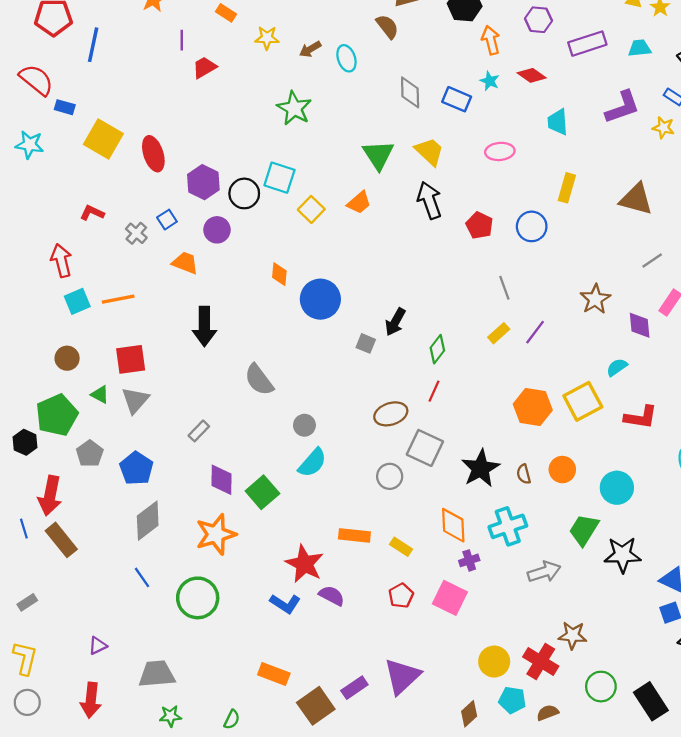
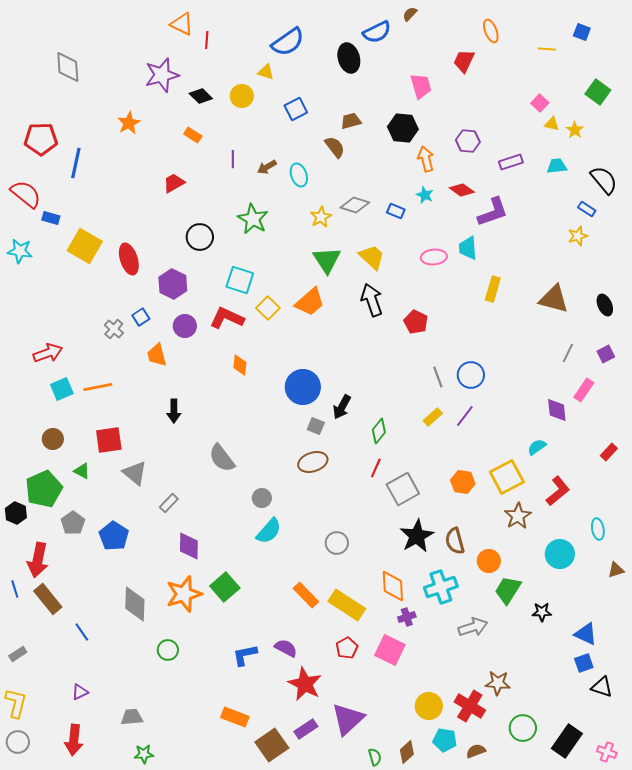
yellow star: (267, 38) -> (321, 217), moved, turned -30
purple line: (182, 40) -> (233, 159), moved
purple rectangle: (587, 44) -> (511, 162), size x0.7
gray diamond: (410, 92) -> (355, 205), turned -72
blue rectangle: (457, 99) -> (396, 211), size x0.7
purple L-shape: (623, 107) -> (493, 212), moved
cyan trapezoid: (558, 122) -> (468, 248), moved
yellow star: (663, 128) -> (578, 236), turned -30
black circle: (244, 193) -> (200, 237), moved
orange trapezoid: (359, 203) -> (310, 302), size x1.4
red L-shape: (92, 213) -> (227, 318), moved, size x1.6
blue circle: (532, 226) -> (471, 375), moved
red arrow: (61, 261) -> (48, 353), turned 84
gray line: (652, 261) -> (568, 353), turned -30
orange trapezoid: (185, 263) -> (157, 355), turned -125
blue circle: (320, 299) -> (303, 387), moved
brown star: (595, 299) -> (518, 516), moved
black arrow: (204, 326) -> (174, 411), size x0.7
gray triangle: (135, 400) -> (135, 473), moved, turned -32
orange hexagon: (533, 407) -> (463, 482), size x0.7
brown ellipse: (391, 414) -> (313, 462), moved
red L-shape: (641, 417) -> (558, 491), turned -48
gray square: (425, 448) -> (403, 489), moved, turned 36
orange circle: (562, 470) -> (489, 561), moved
brown semicircle: (524, 474) -> (455, 541), size x1.5
cyan circle: (617, 488) -> (560, 554), moved
green square: (262, 492) -> (225, 587), moved
gray diamond: (148, 521) -> (135, 604), moved, turned -51
orange rectangle: (354, 535) -> (306, 595), turned 40
yellow rectangle: (401, 547) -> (347, 605), size x1.8
black star: (623, 555) -> (542, 612), size x0.6
red star: (304, 564) -> (305, 684), moved
blue line: (142, 577) -> (82, 632), moved
green circle: (198, 598) -> (168, 650), size x0.6
blue L-shape: (285, 604) -> (245, 655), turned 136
gray trapezoid: (157, 674) -> (132, 717), size x0.7
black rectangle: (651, 701) -> (567, 741), turned 68
green semicircle: (232, 719) -> (375, 757), moved, turned -42

